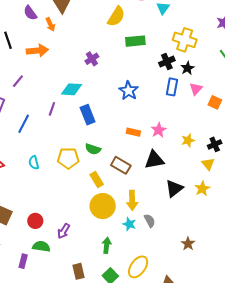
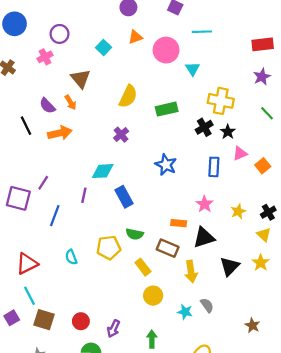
purple semicircle: (30, 13) -> (47, 106), moved
yellow semicircle: (116, 16) -> (128, 96), moved
purple line: (18, 81) -> (43, 183), moved
blue rectangle: (172, 87) -> (214, 167), moved
pink triangle: (196, 89) -> (240, 153), turned 32
orange square: (215, 102) -> (263, 166), turned 32
orange rectangle: (133, 132) -> (179, 223), moved
yellow arrow: (132, 200) -> (191, 272), moved
yellow circle: (103, 206) -> (153, 296), size x0.7
green arrow: (107, 245) -> (152, 339), moved

